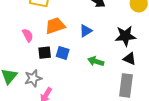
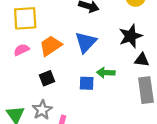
blue triangle: (86, 31) -> (86, 42), size x1.5
pink semicircle: (28, 35) -> (21, 50), moved, turned -72
blue square: (63, 53) -> (87, 83), moved

